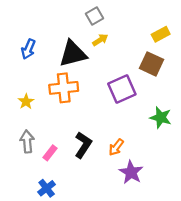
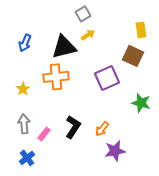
yellow rectangle: (161, 34) -> (141, 30), turned -70
purple star: (131, 172) -> (115, 151), turned 30
blue cross: (47, 188) -> (27, 158), moved

